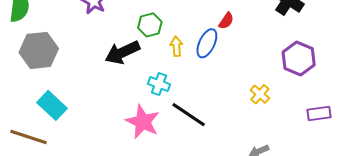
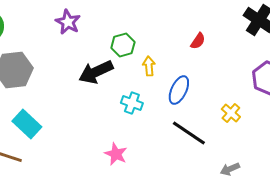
blue ellipse: (207, 43) -> (179, 90), moved
black line: (189, 115) -> (189, 133), moved
pink star: (143, 122) -> (116, 154), moved, size x0.7

